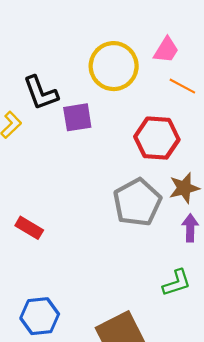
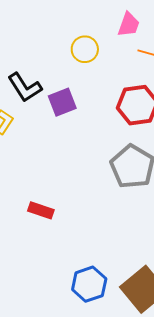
yellow circle: (114, 66) -> (85, 49), size x0.6
blue hexagon: (40, 316) -> (89, 284), moved

